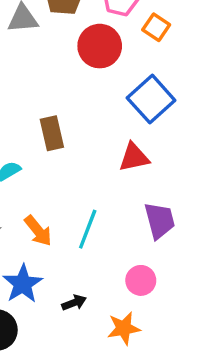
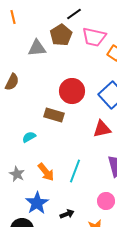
red circle: (100, 46) -> (72, 91), moved
brown rectangle: (52, 133) -> (54, 115), turned -60

